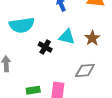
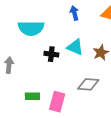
black cross: (45, 47) -> (51, 54), turned -32

